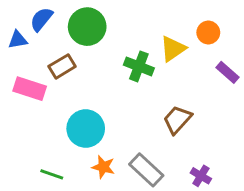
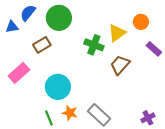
pink rectangle: (30, 89) -> (19, 73), moved, turned -60
brown trapezoid: (177, 120) -> (120, 65), moved
green line: (52, 174) -> (49, 118), moved, turned 49
purple cross: (201, 176) -> (148, 118), moved, turned 32

